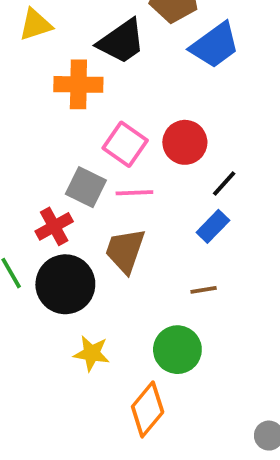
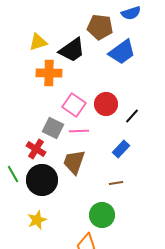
yellow triangle: (35, 25) -> (38, 42), moved
black line: (224, 183) -> (132, 116), moved
red cross: (54, 226) -> (36, 149), turned -30
yellow star: (92, 353) -> (37, 220), moved, turned -30

